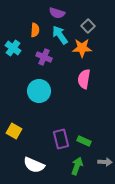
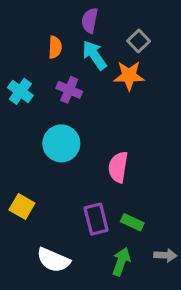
purple semicircle: (57, 13) -> (90, 20), turned 84
cyan cross: (13, 48) -> (20, 91), moved
pink semicircle: (84, 79) -> (118, 167), moved

